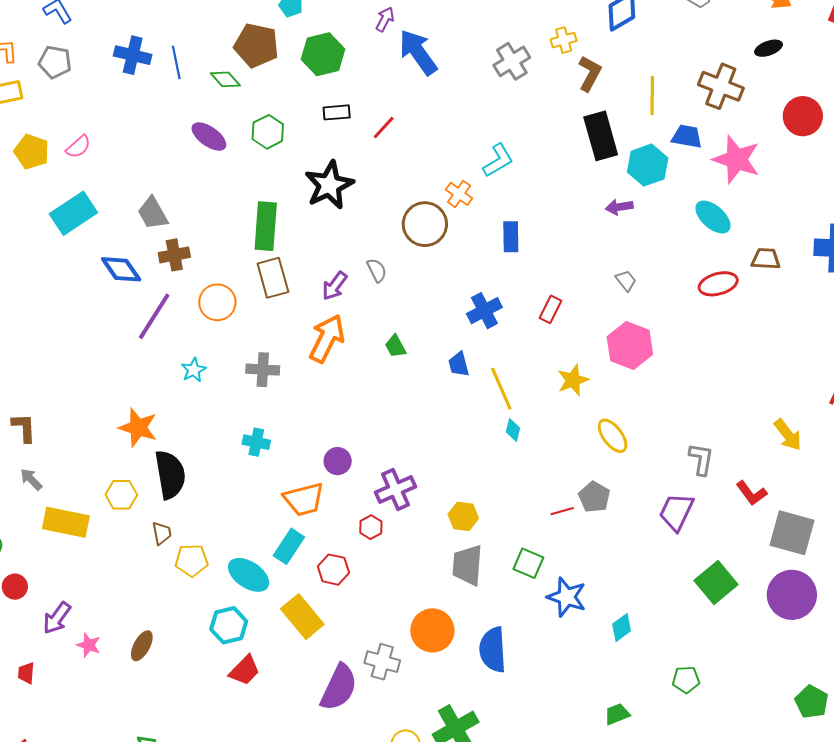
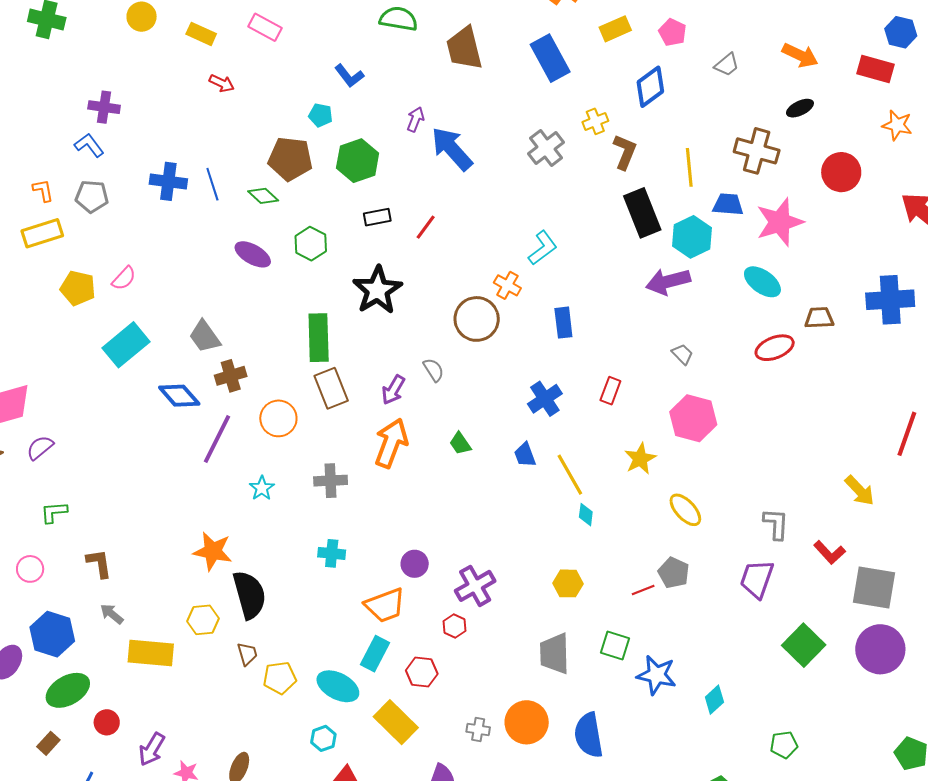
pink star: (736, 159) -> (780, 222), turned -30
purple arrow: (619, 207) -> (668, 282), size x1.6
yellow hexagon: (463, 516) -> (568, 583), moved
cyan hexagon: (229, 625) -> (323, 738), size x0.7
gray cross: (382, 662) -> (478, 729), moved, size x0.7

